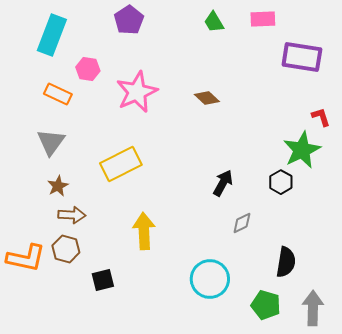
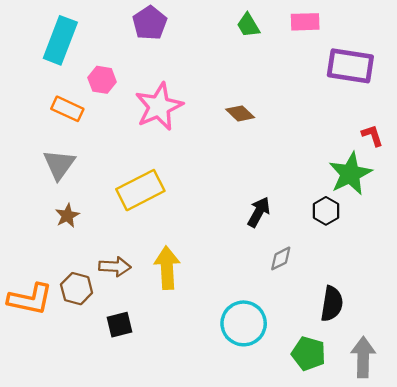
brown arrow: (72, 215) -> (115, 267), moved

